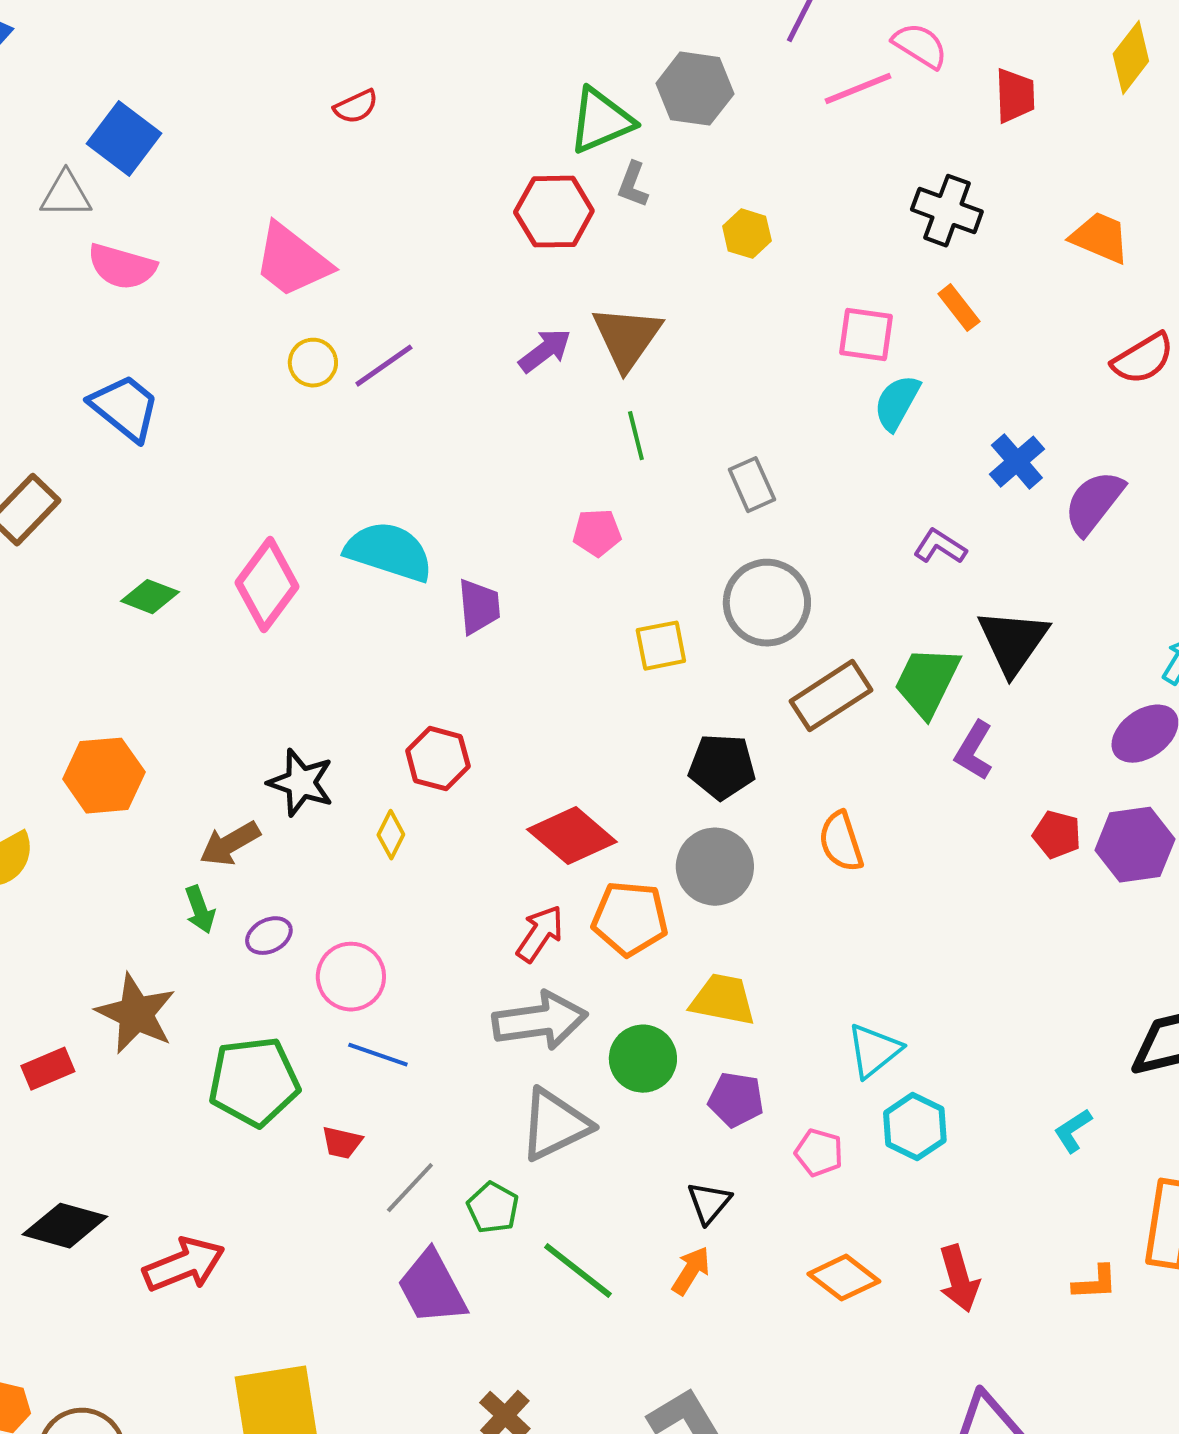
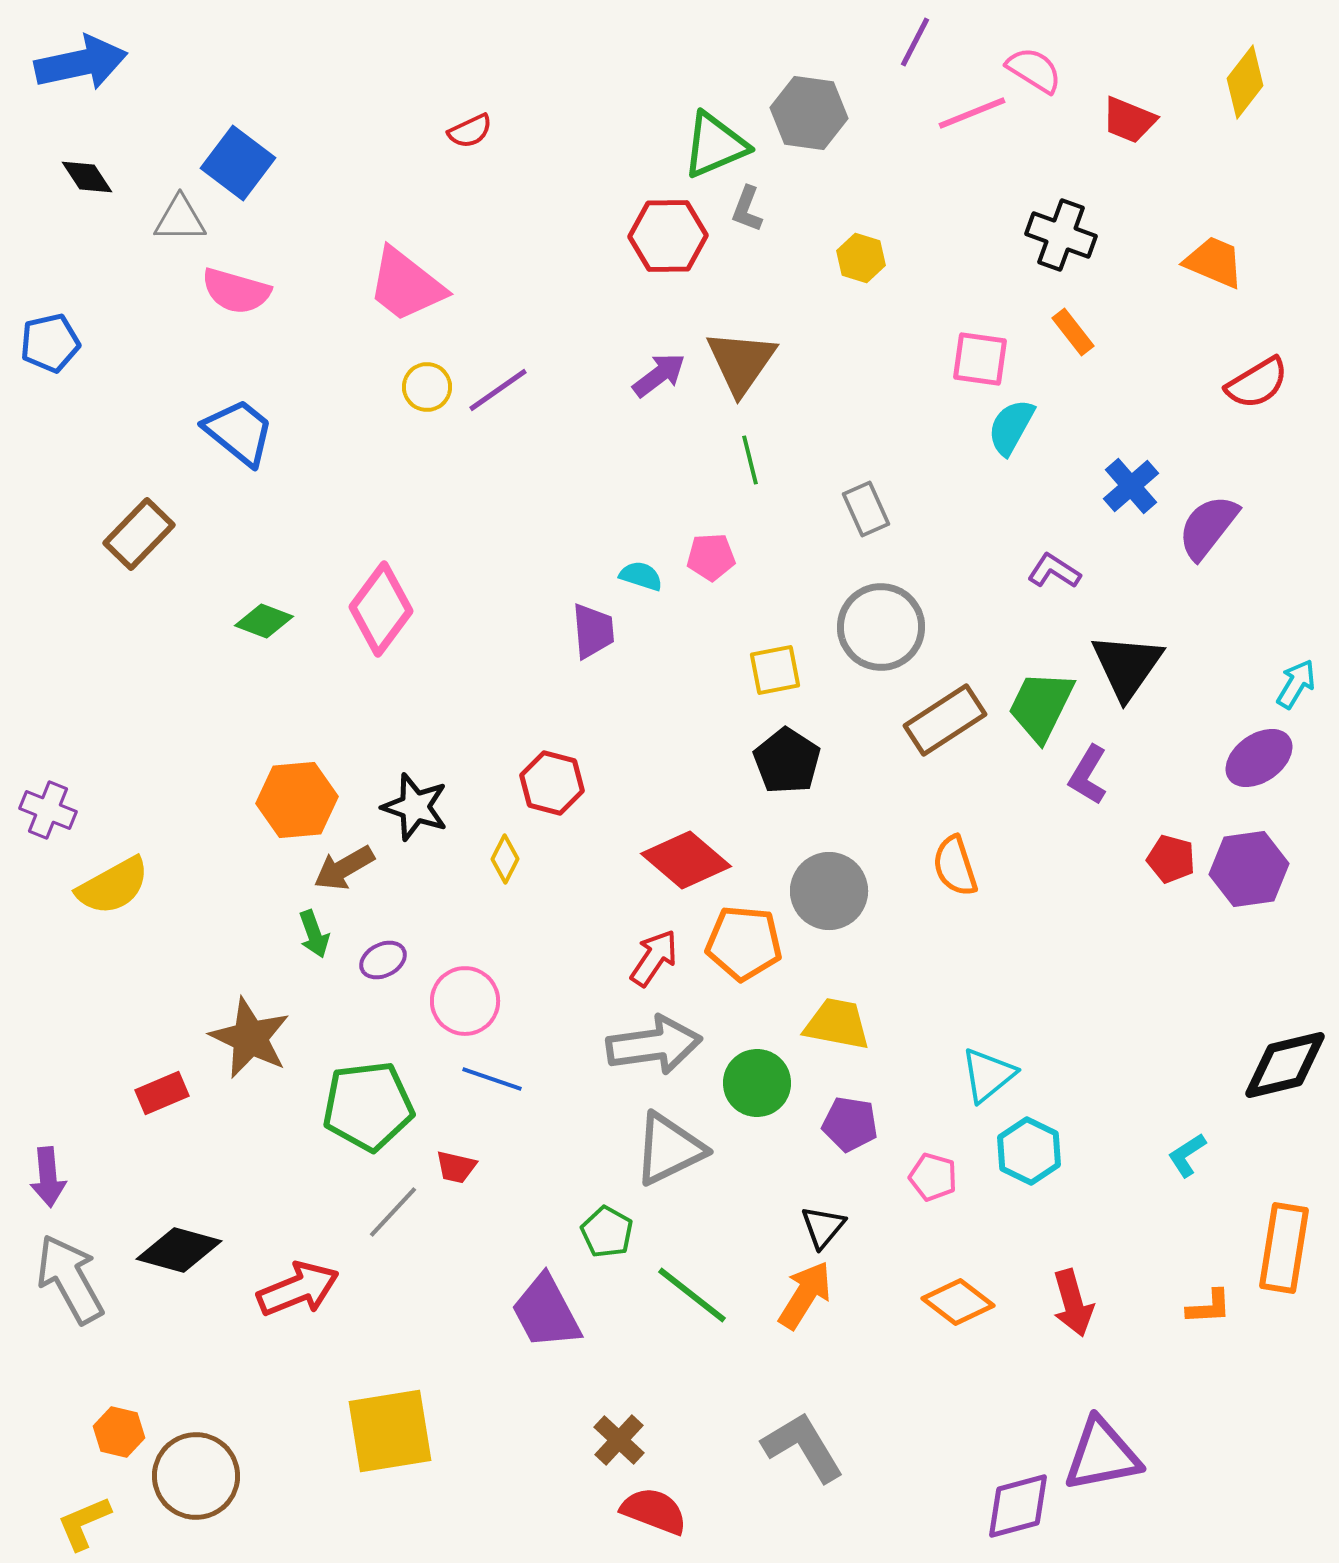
red trapezoid: (1015, 96) -> (1129, 120), turned 114
cyan semicircle: (389, 552) -> (641, 576), moved, size x0.5
black pentagon: (722, 767) -> (787, 761), moved, turned 30
orange hexagon: (104, 776) -> (297, 800), moved
gray line: (410, 1188) -> (393, 1212), moved
orange arrow: (691, 1271) -> (805, 1295), size x1.4

